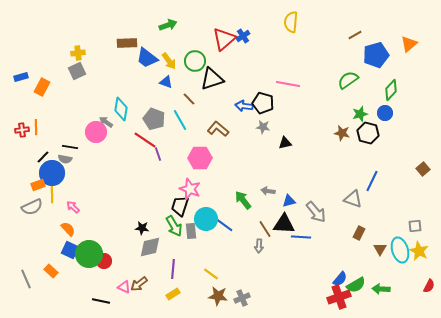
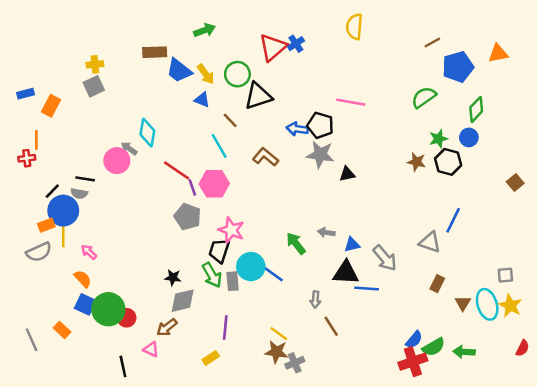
orange triangle: (409, 44) -> (498, 53), turned 30
gray pentagon: (154, 119) -> (187, 217), moved
orange line: (36, 127) -> (36, 140), moved
gray star: (263, 127) -> (320, 155), size x1.6
pink hexagon: (200, 158) -> (214, 184), moved
brown square: (423, 169) -> (515, 183), moved
brown line: (265, 229) -> (331, 326), moved
purple line: (173, 269) -> (225, 327), moved
yellow line: (211, 274) -> (279, 334), moved
brown arrow: (139, 284) -> (167, 327), moved
brown star: (218, 296) -> (276, 352), moved
black line: (101, 301) -> (123, 366), turned 66

